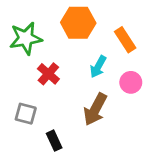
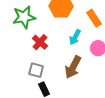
gray square: (26, 114) -> (36, 70), moved

